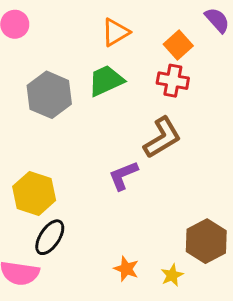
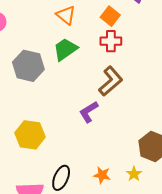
orange triangle: (116, 32) -> (66, 15), turned -40
black ellipse: (50, 237) -> (61, 178), moved

